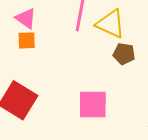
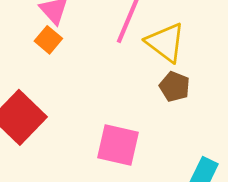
orange square: (27, 40) -> (48, 40), turned 30

